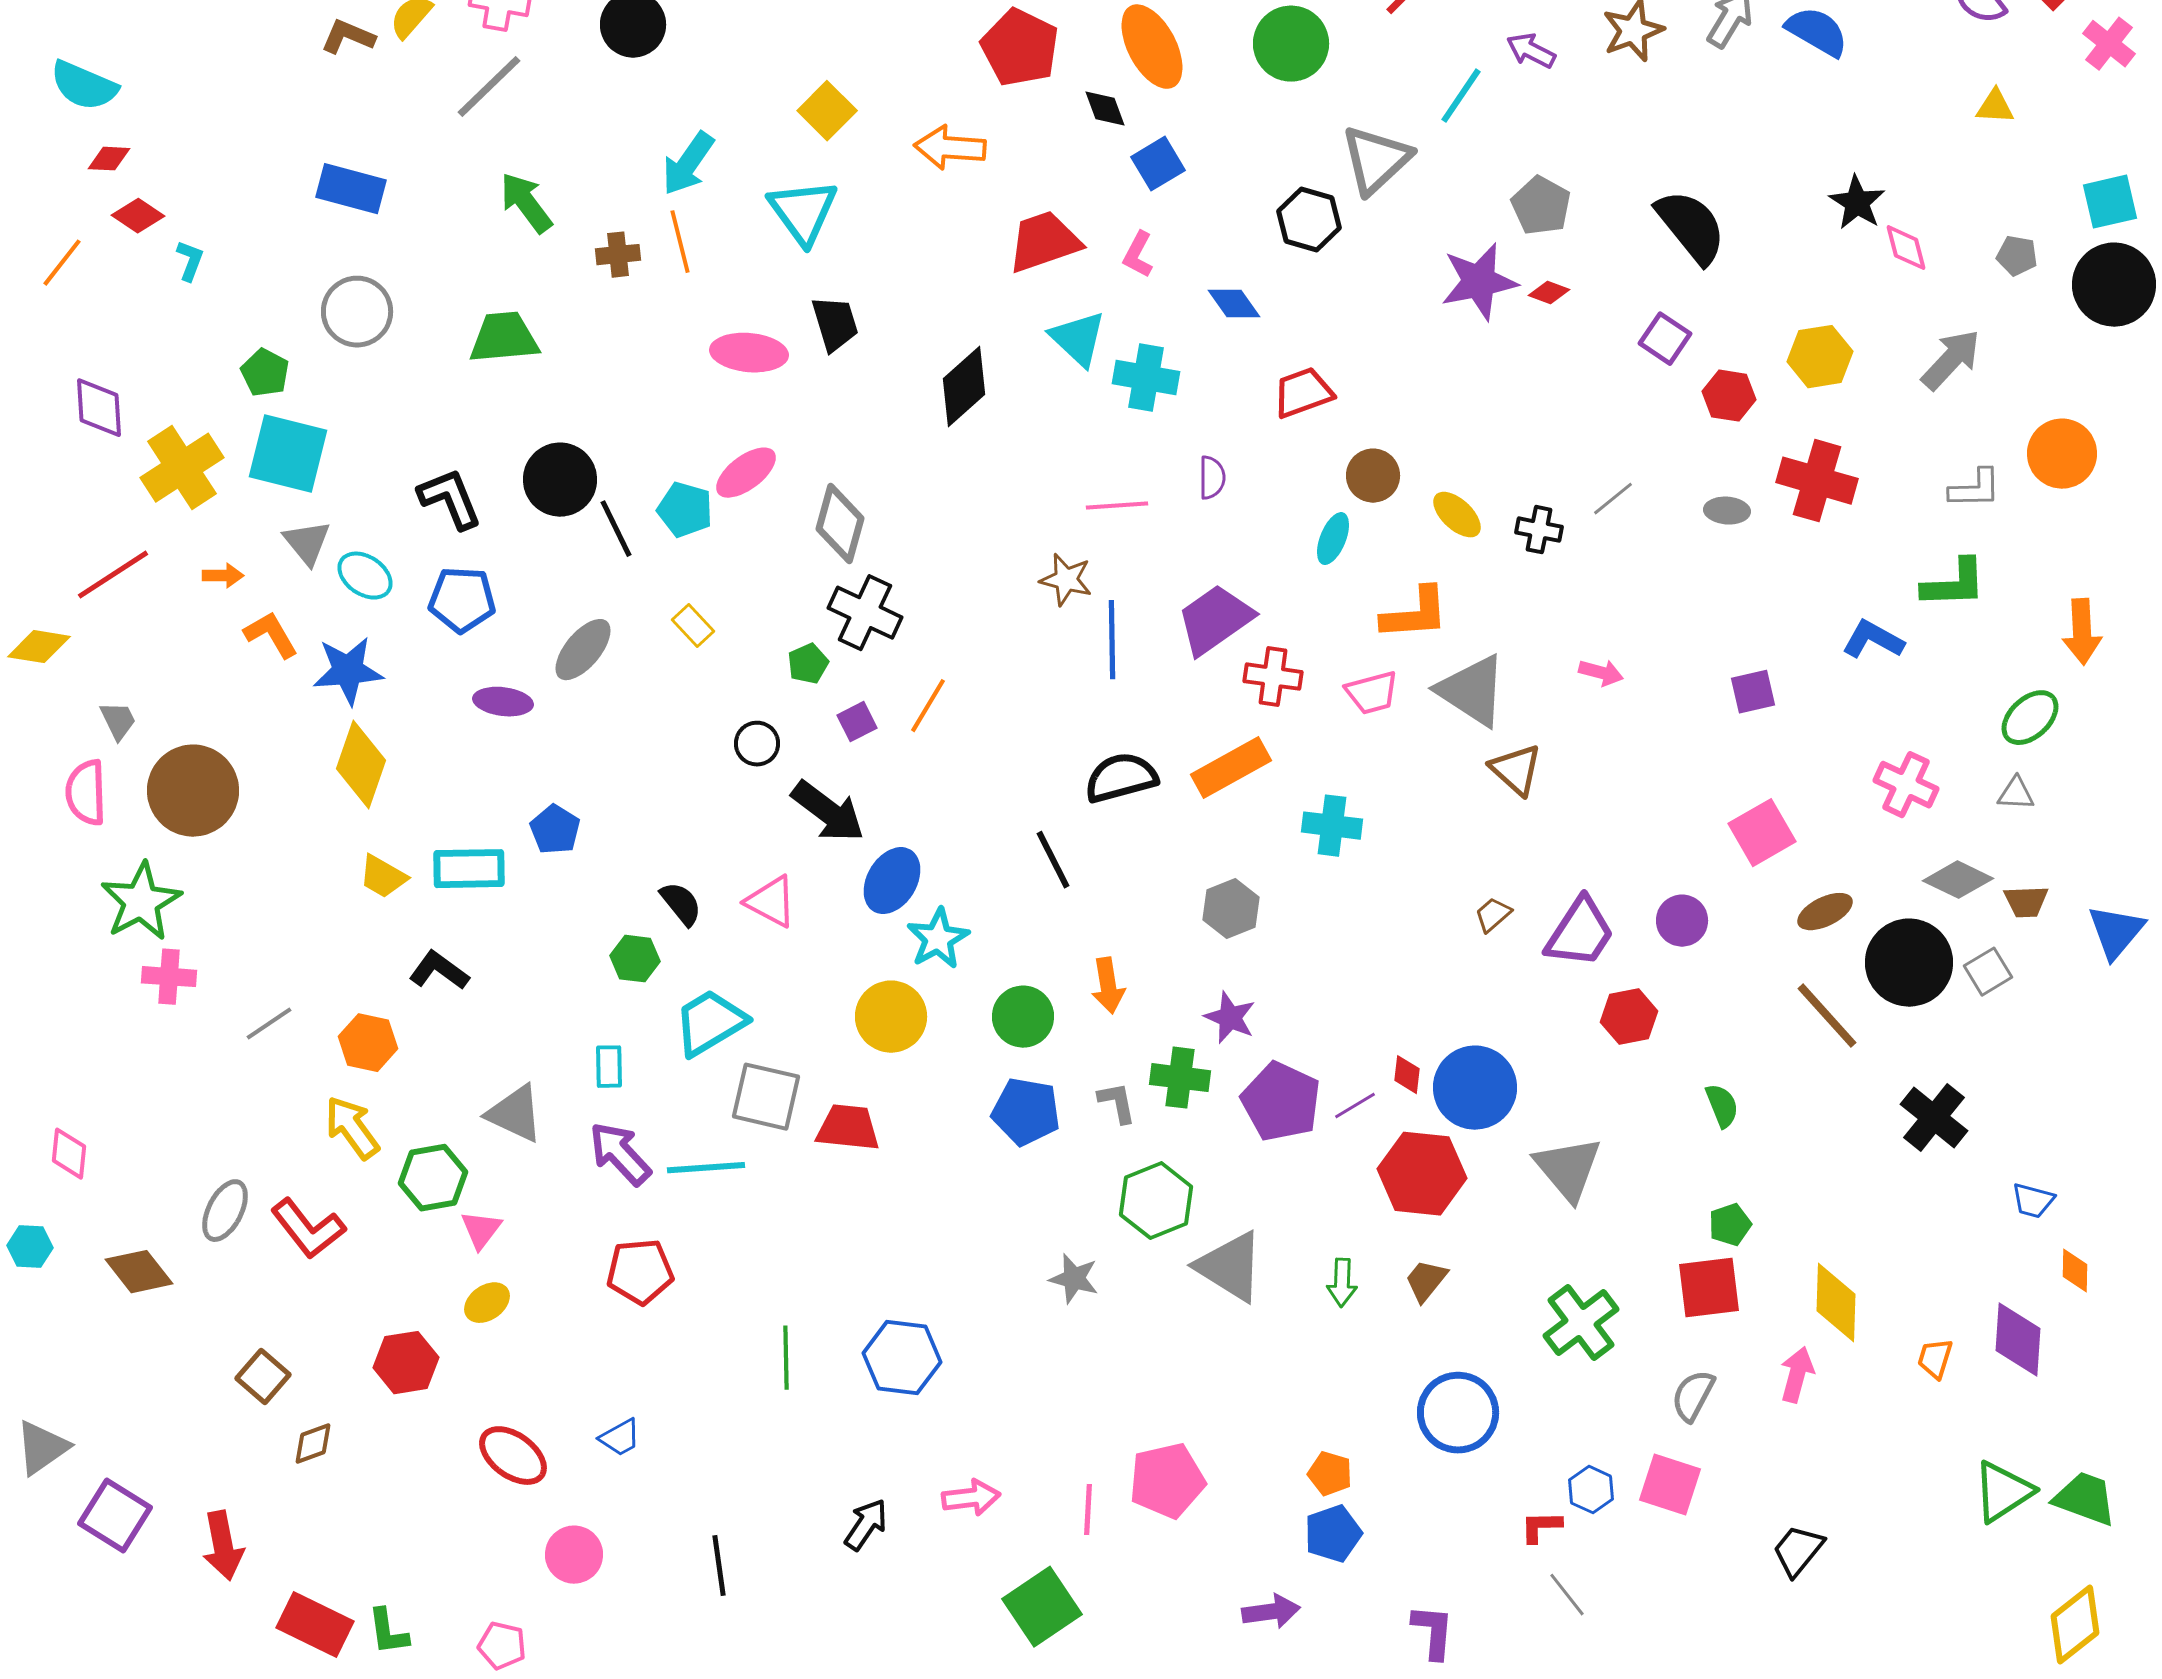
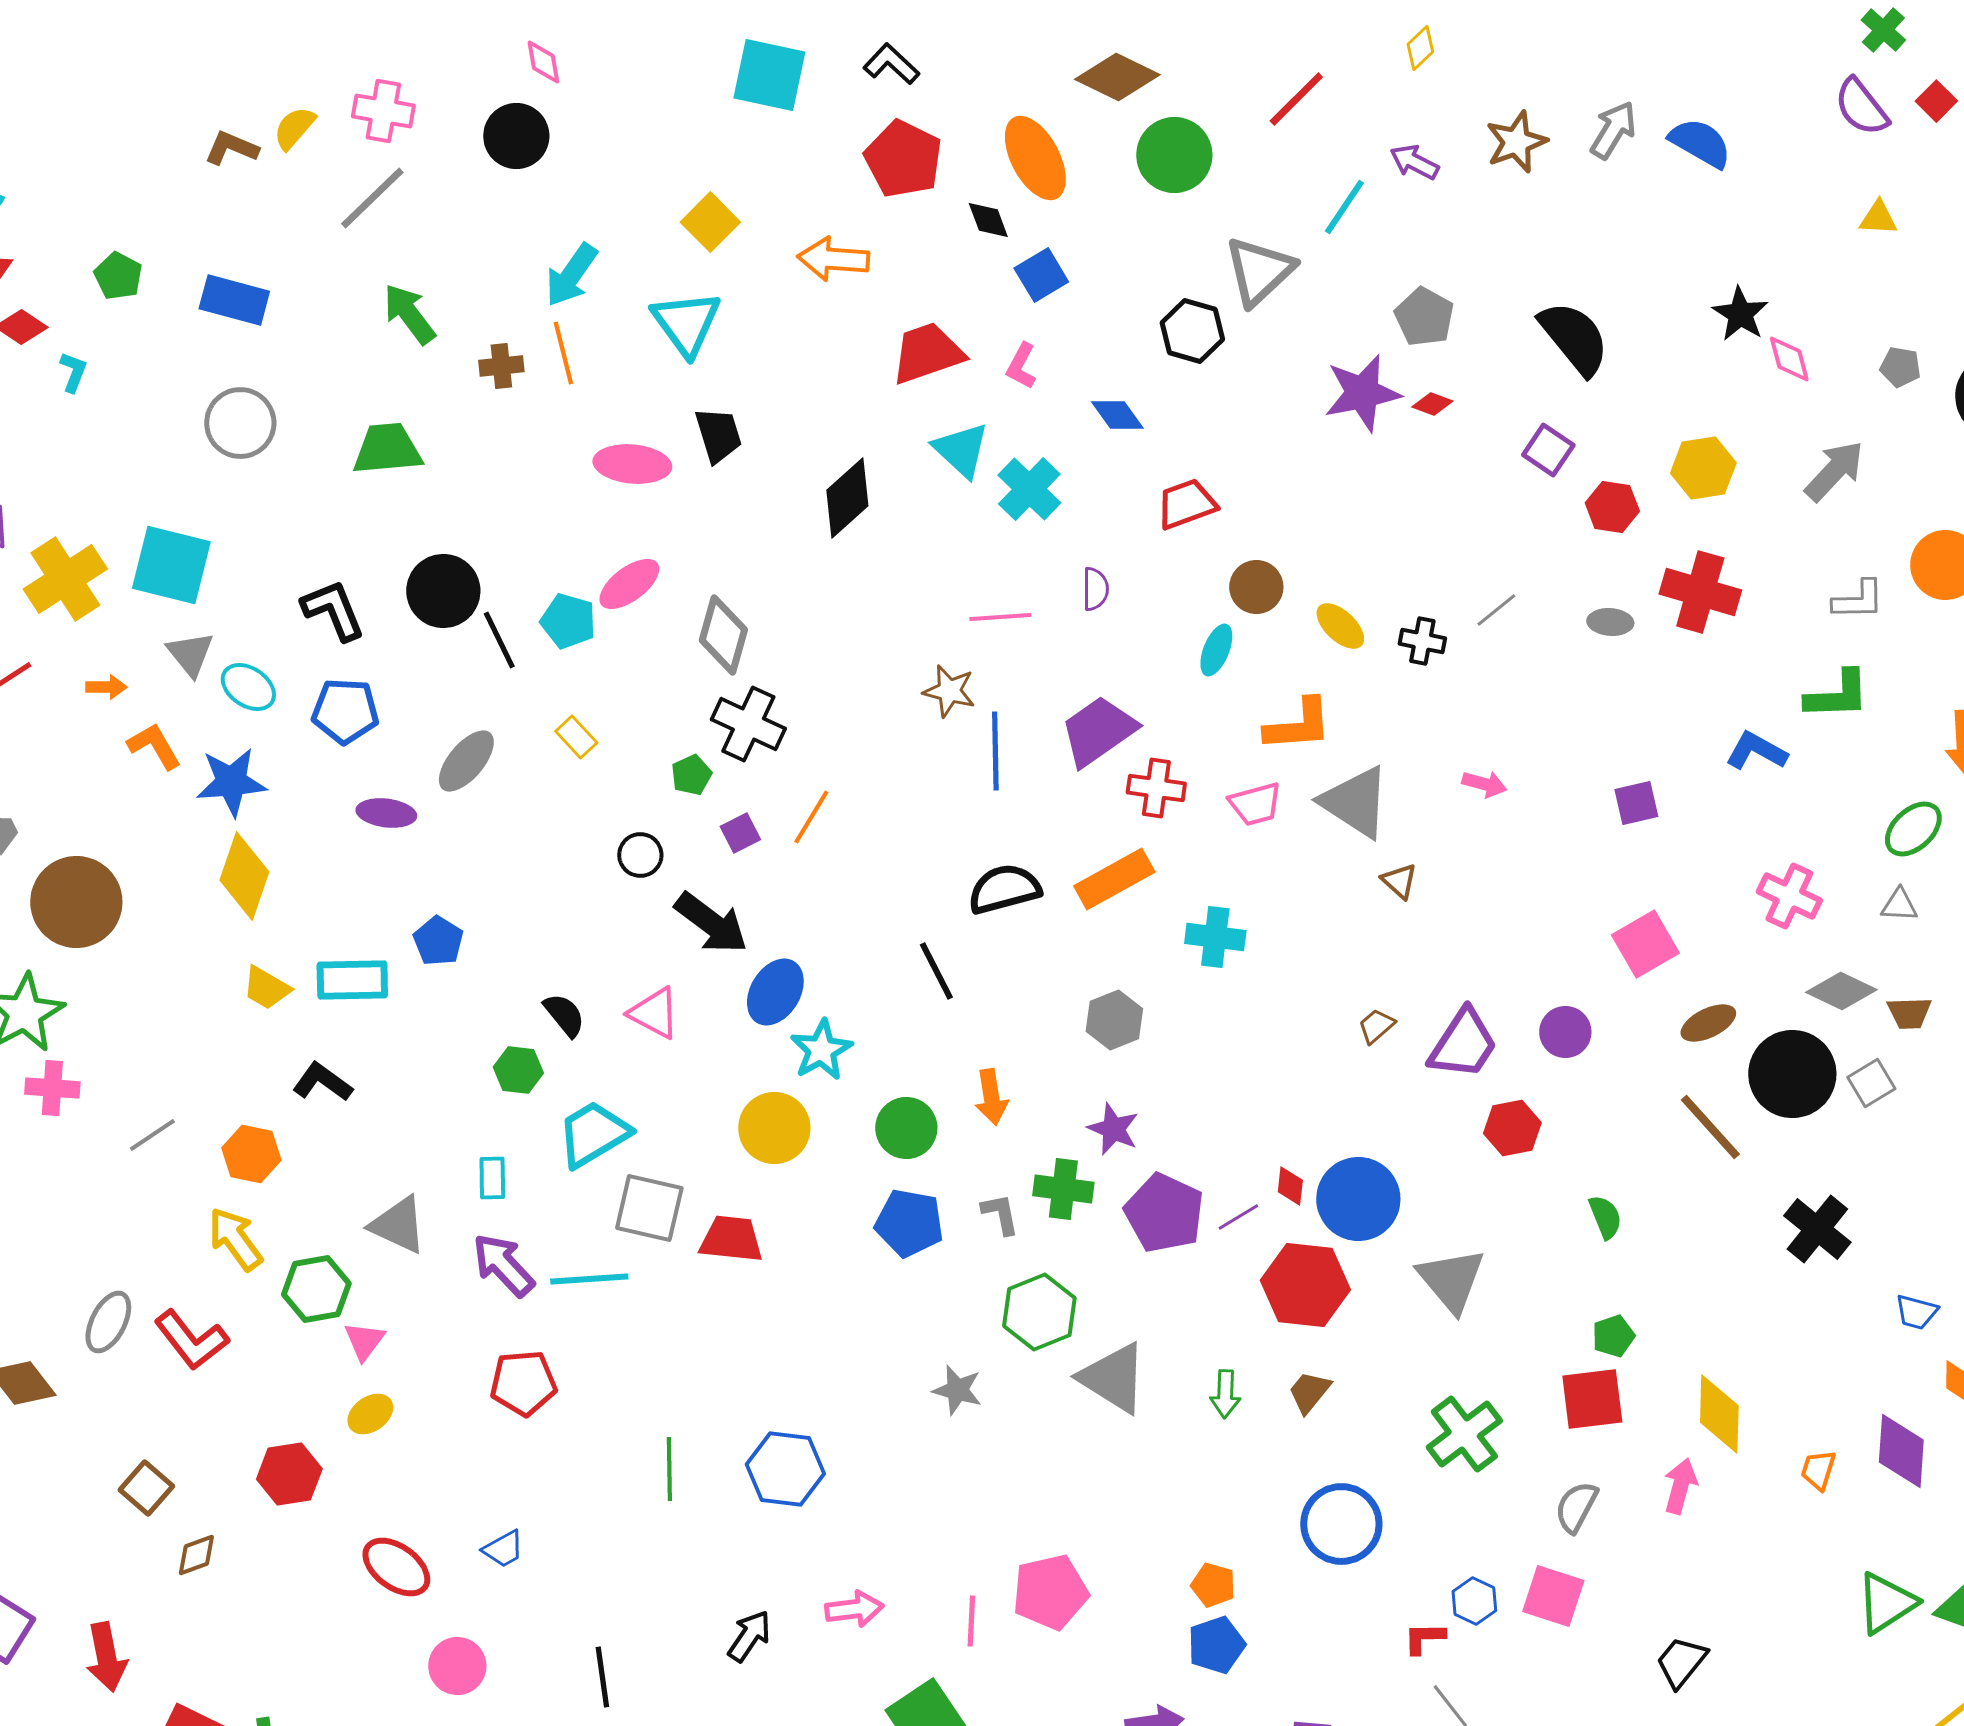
green pentagon: (265, 373) -> (118, 276), moved
cyan cross: (1146, 378) -> (1029, 489), turned 34
brown triangle: (1516, 770) -> (1399, 881), size x0.7

